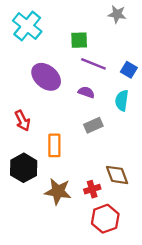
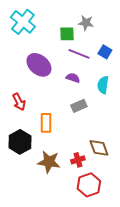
gray star: (117, 14) -> (86, 23), moved
blue square: (129, 70) -> (105, 52), moved

